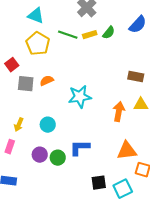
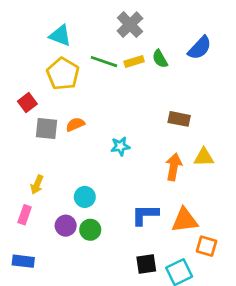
green semicircle: (109, 33) -> (160, 59), turned 112
brown rectangle: (136, 77) -> (179, 119), moved
cyan star: (80, 97) -> (120, 146), size x0.6
cyan circle: (48, 125) -> (85, 197), moved
blue L-shape: (80, 148) -> (145, 215), moved

